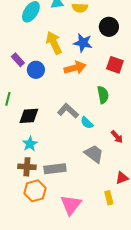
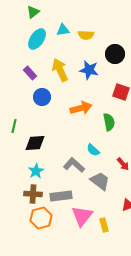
purple rectangle: (18, 60) -> (30, 73), moved
orange arrow: (75, 68) -> (81, 108), moved
gray L-shape: (68, 111) -> (74, 165), moved
yellow rectangle: (109, 198) -> (104, 225), moved
pink triangle: (71, 205) -> (82, 216), moved

